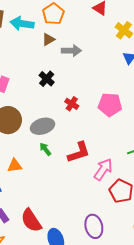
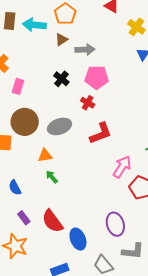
pink pentagon: (110, 105) -> (97, 77), moved
green arrow: (45, 149) -> (52, 177), moved
red L-shape: (79, 152) -> (101, 133), moved
orange triangle: (15, 166) -> (45, 156), moved

